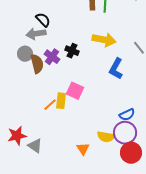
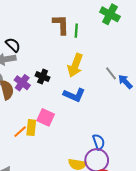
yellow arrow: (104, 40) -> (75, 65), turned 100
blue L-shape: (116, 69) -> (74, 95), moved, turned -95
blue semicircle: (127, 115) -> (99, 142), turned -84

